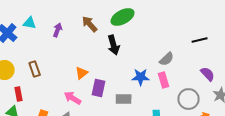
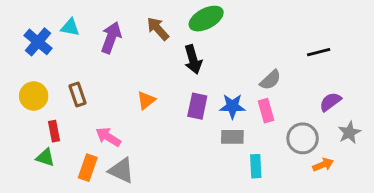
purple arrow: (58, 30) -> (111, 38), size x1.5
purple semicircle: (208, 74) -> (330, 102), turned -84
purple rectangle: (99, 88) -> (197, 106), moved
pink arrow: (73, 98) -> (108, 137), moved
gray rectangle: (124, 99) -> (232, 137), moved

